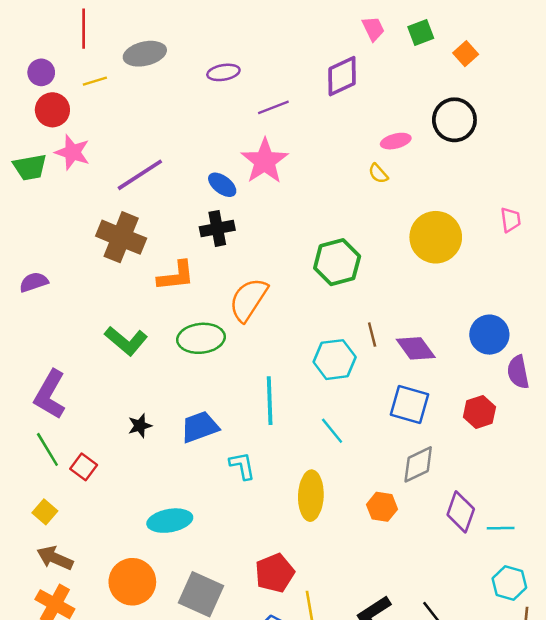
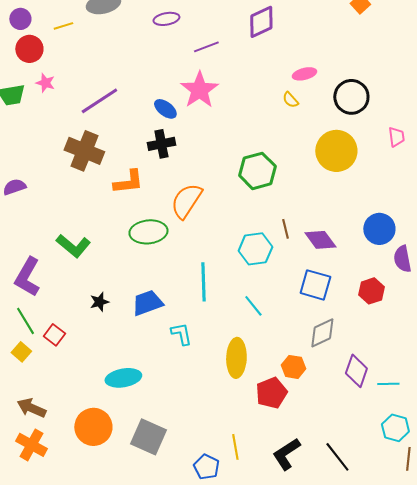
black circle: (454, 120) -> (351, 97), moved
pink star: (72, 152) -> (45, 83), size x0.7
green L-shape: (126, 341) -> (73, 246), moved
yellow square: (45, 512) -> (21, 352), moved
red pentagon: (275, 573) -> (271, 393), moved

